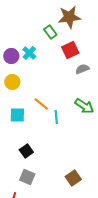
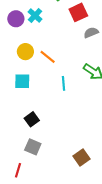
yellow circle: (12, 82) -> (25, 52), moved
orange line: (41, 104) -> (48, 57), moved
brown square: (73, 178) -> (82, 157), moved

